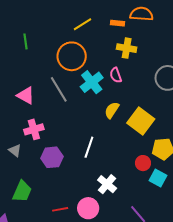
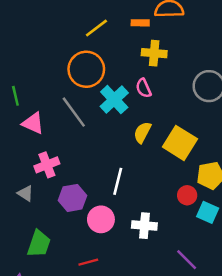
green line: (26, 41) -> (15, 96), moved
white cross: (107, 184) -> (144, 226), turned -30
pink circle: (88, 208) -> (101, 219), moved

